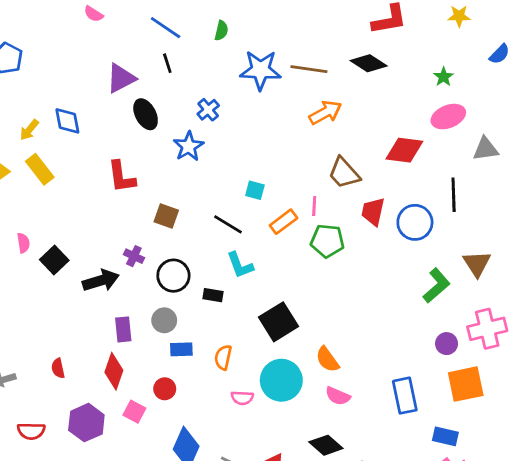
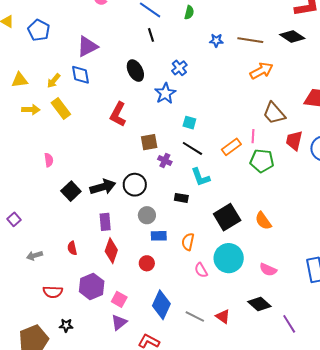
blue star: (260, 70) -> (216, 40), size x0.5
purple triangle: (121, 78) -> (87, 46), moved
red L-shape: (121, 177) -> (118, 114), turned 35
cyan square: (255, 190) -> (189, 123), moved
brown square: (166, 216) -> (149, 142), turned -30
purple cross: (134, 256) -> (165, 161), moved
black square: (54, 260) -> (71, 191), moved
black circle: (173, 276) -> (135, 185), moved
purple rectangle: (123, 329) -> (105, 222), moved
orange semicircle: (327, 359) -> (263, 221), moved
pink semicircle: (242, 398) -> (201, 270), turned 56
pink square: (134, 412) -> (119, 299), moved

